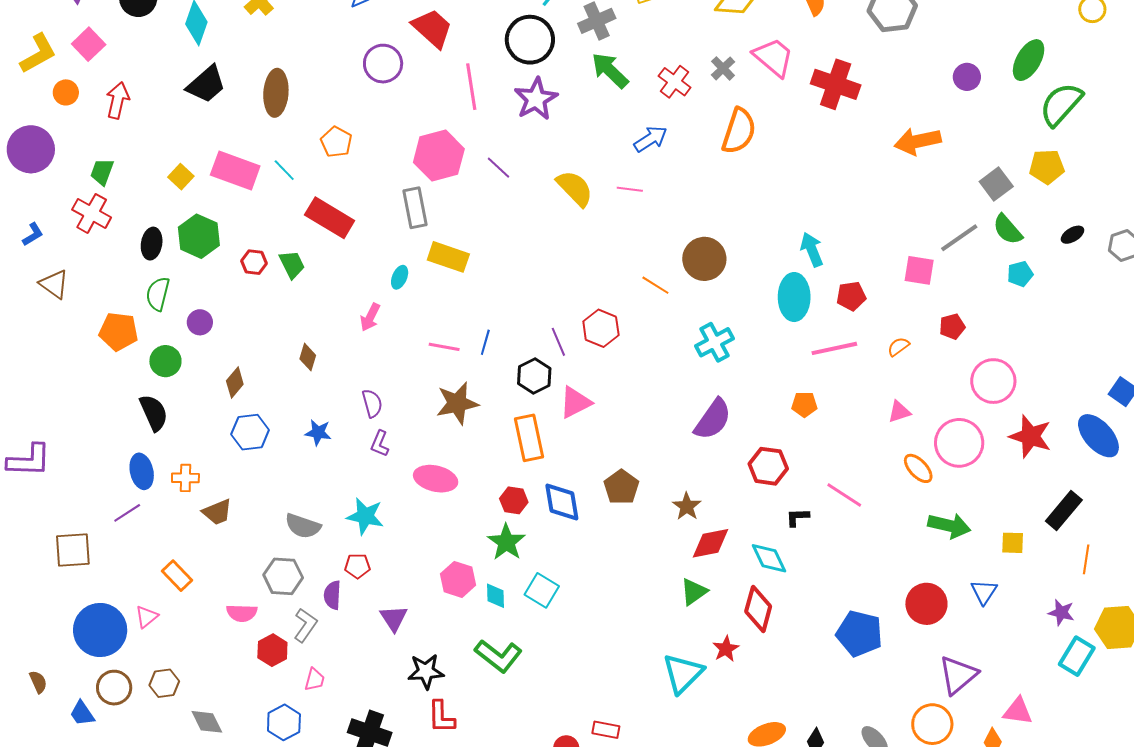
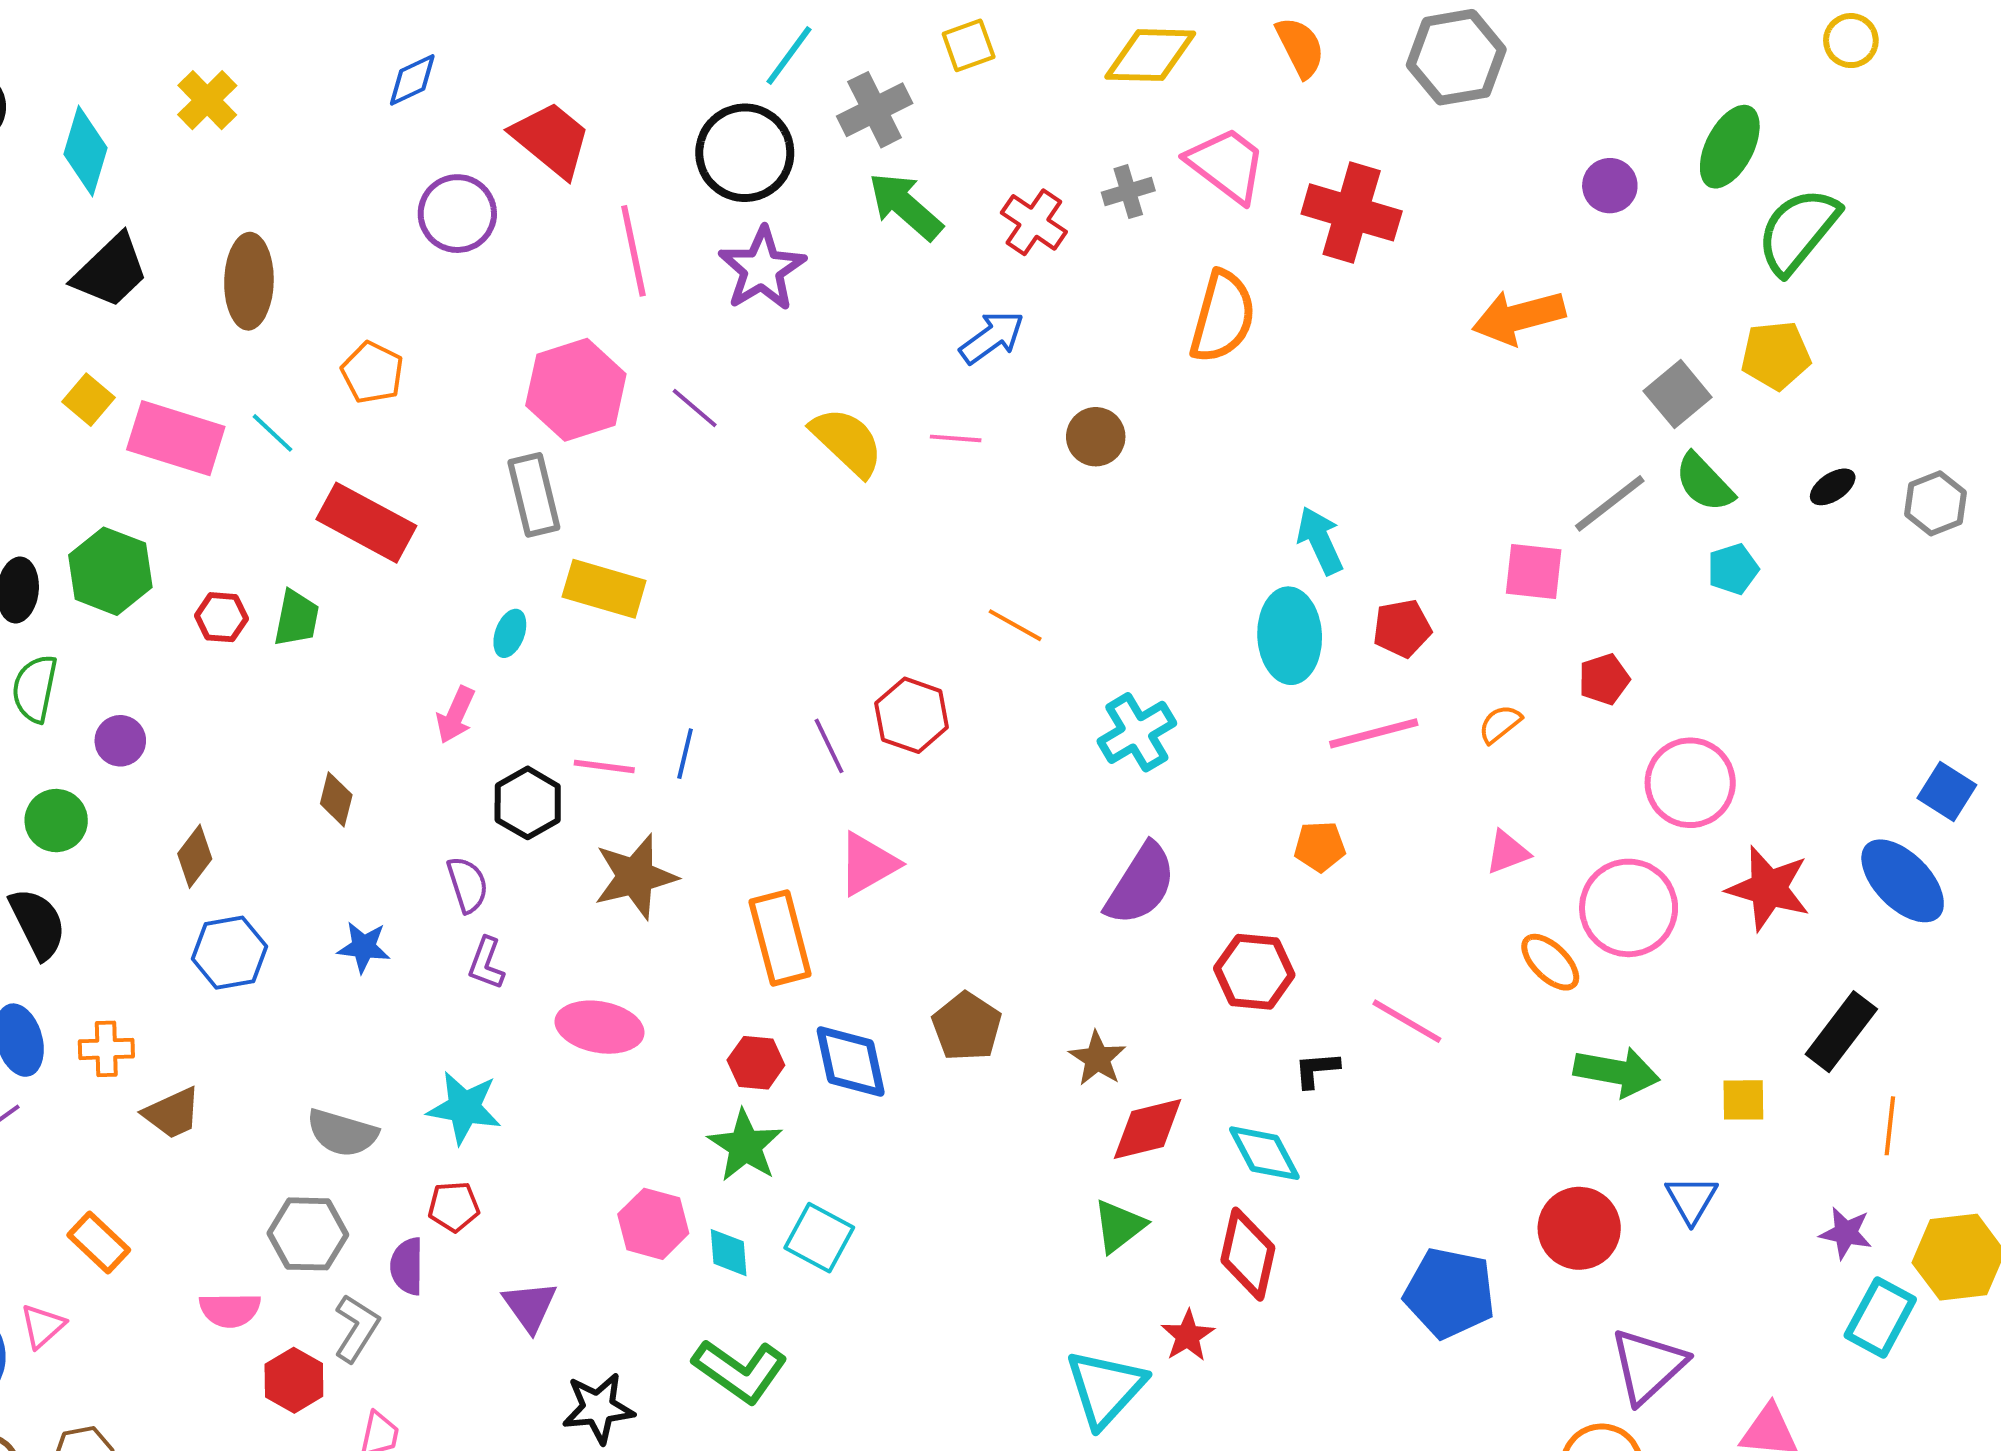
gray cross: (723, 68) -> (1128, 192), turned 30
orange semicircle: (739, 131) -> (1223, 317), moved
yellow square: (181, 177) -> (88, 400), moved
brown circle: (704, 259) -> (1096, 437), moved, size x0.7
green trapezoid: (292, 264) -> (296, 618), turned 40
black hexagon: (534, 376) -> (528, 803), moved

